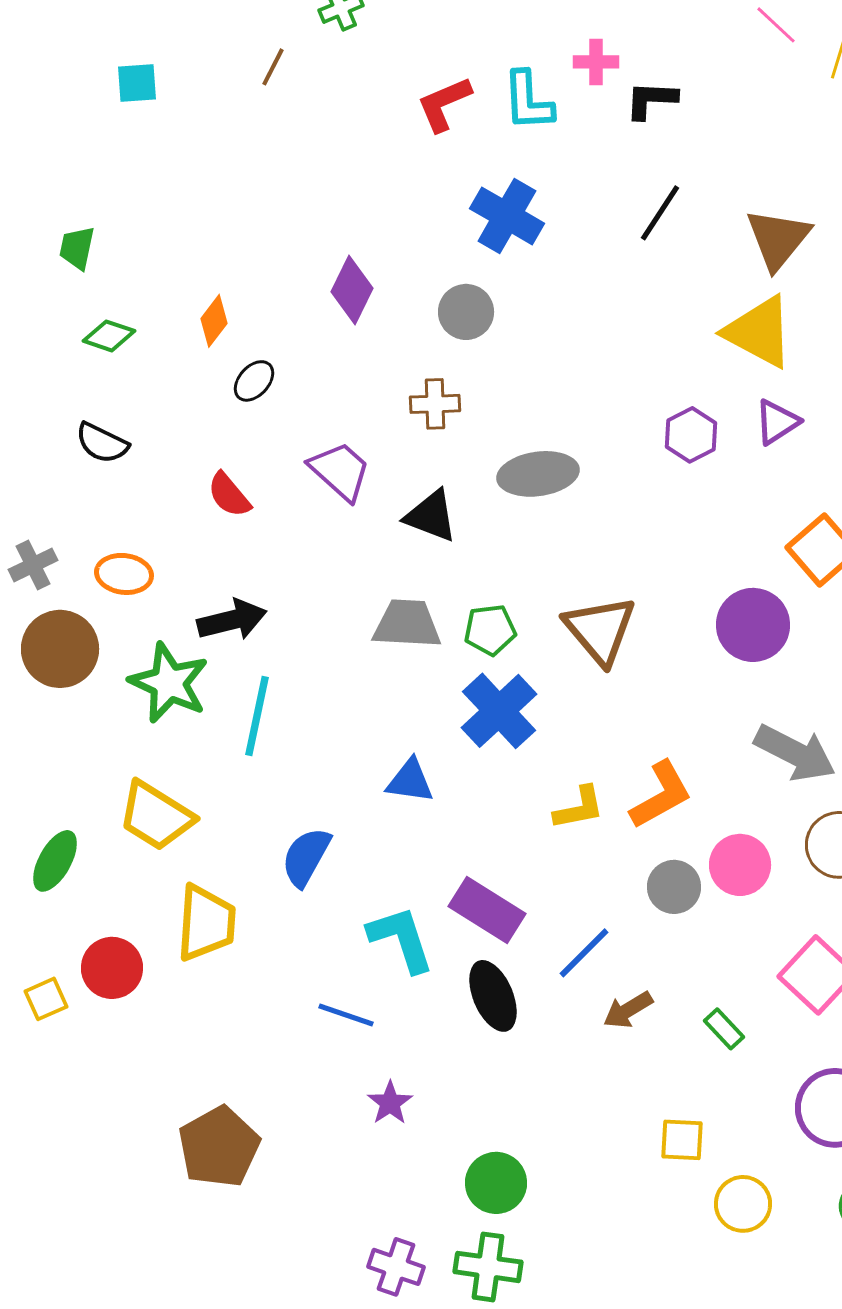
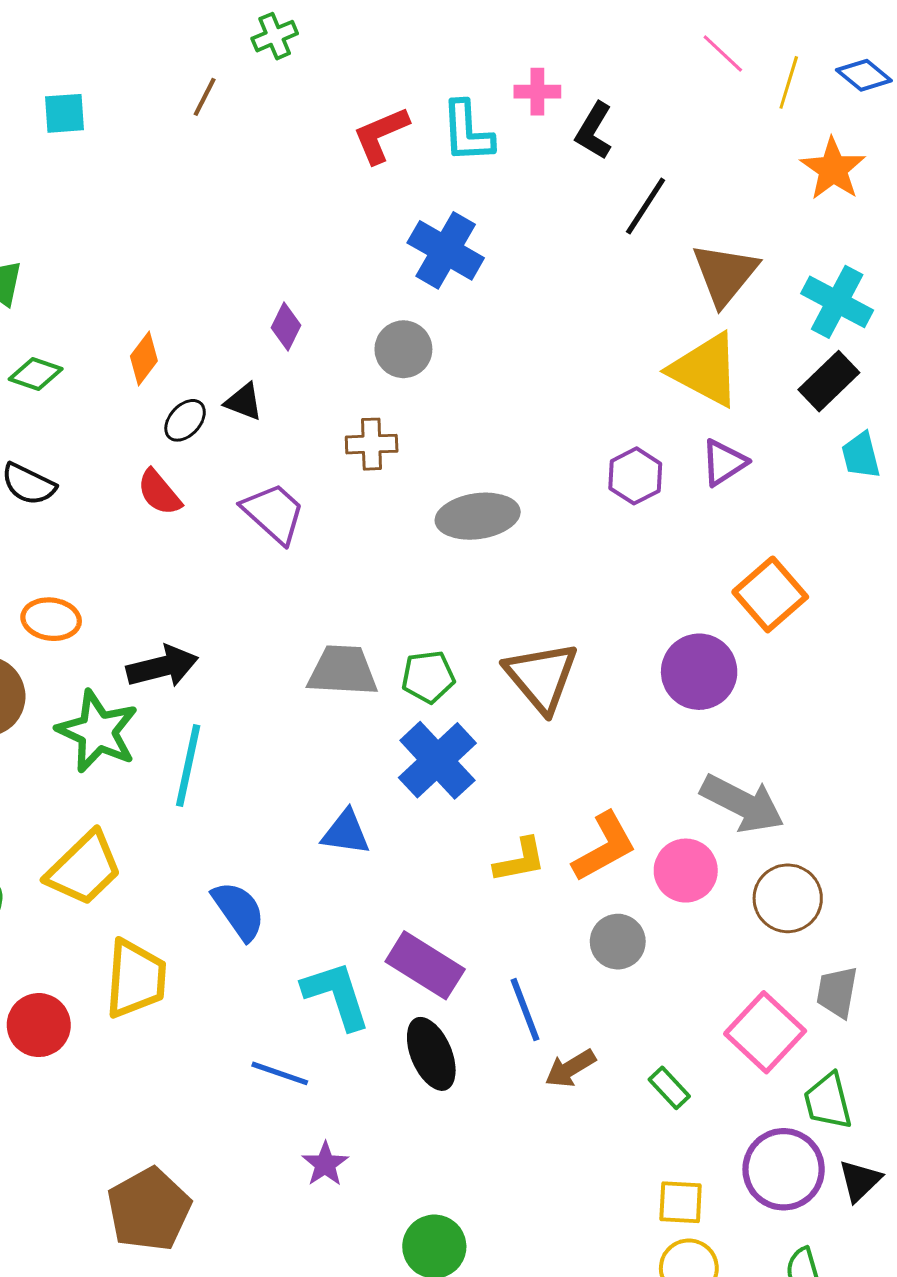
black L-shape: (651, 100) -> (594, 131), turned -62
black line: (660, 213) -> (646, 206), moved
purple diamond: (352, 290) -> (286, 327), size x0.7
red semicircle: (229, 495) -> (159, 492), moved
black triangle: (431, 516) -> (244, 402), moved, size x0.7
yellow trapezoid: (156, 816) -> (84, 868), turned -76
blue semicircle: (306, 857) -> (239, 911), turned 116
pink circle: (740, 865) -> (686, 871), moved
blue line: (584, 953) -> (525, 1010), turned -66
yellow square: (682, 1140) -> (681, 1202), moved

